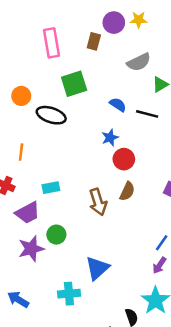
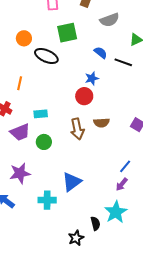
gray semicircle: (139, 62) -> (110, 20), moved
red circle: (124, 159) -> (84, 96), moved
brown semicircle: (127, 191) -> (101, 123), turned 56
green circle: (56, 235) -> (44, 142), moved
purple star: (31, 249) -> (20, 173), moved

